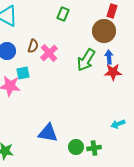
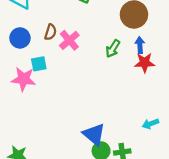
green arrow: (86, 60) -> (113, 49), size x0.7
blue triangle: (48, 133) -> (94, 134), moved, turned 30

